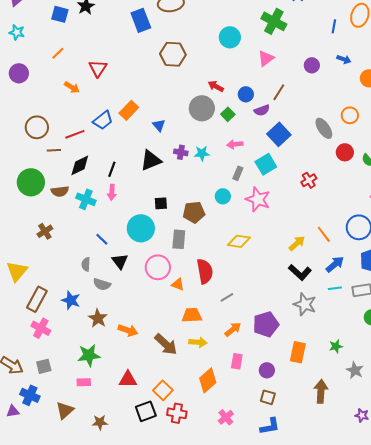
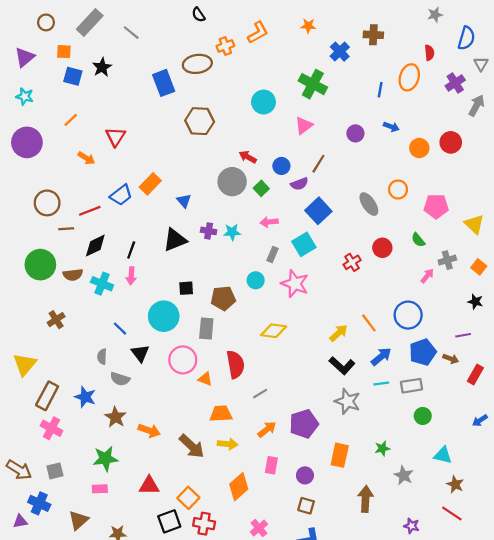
purple circle: (19, 73) -> (27, 142), size x1.4
red circle: (345, 152) -> (382, 248), moved

